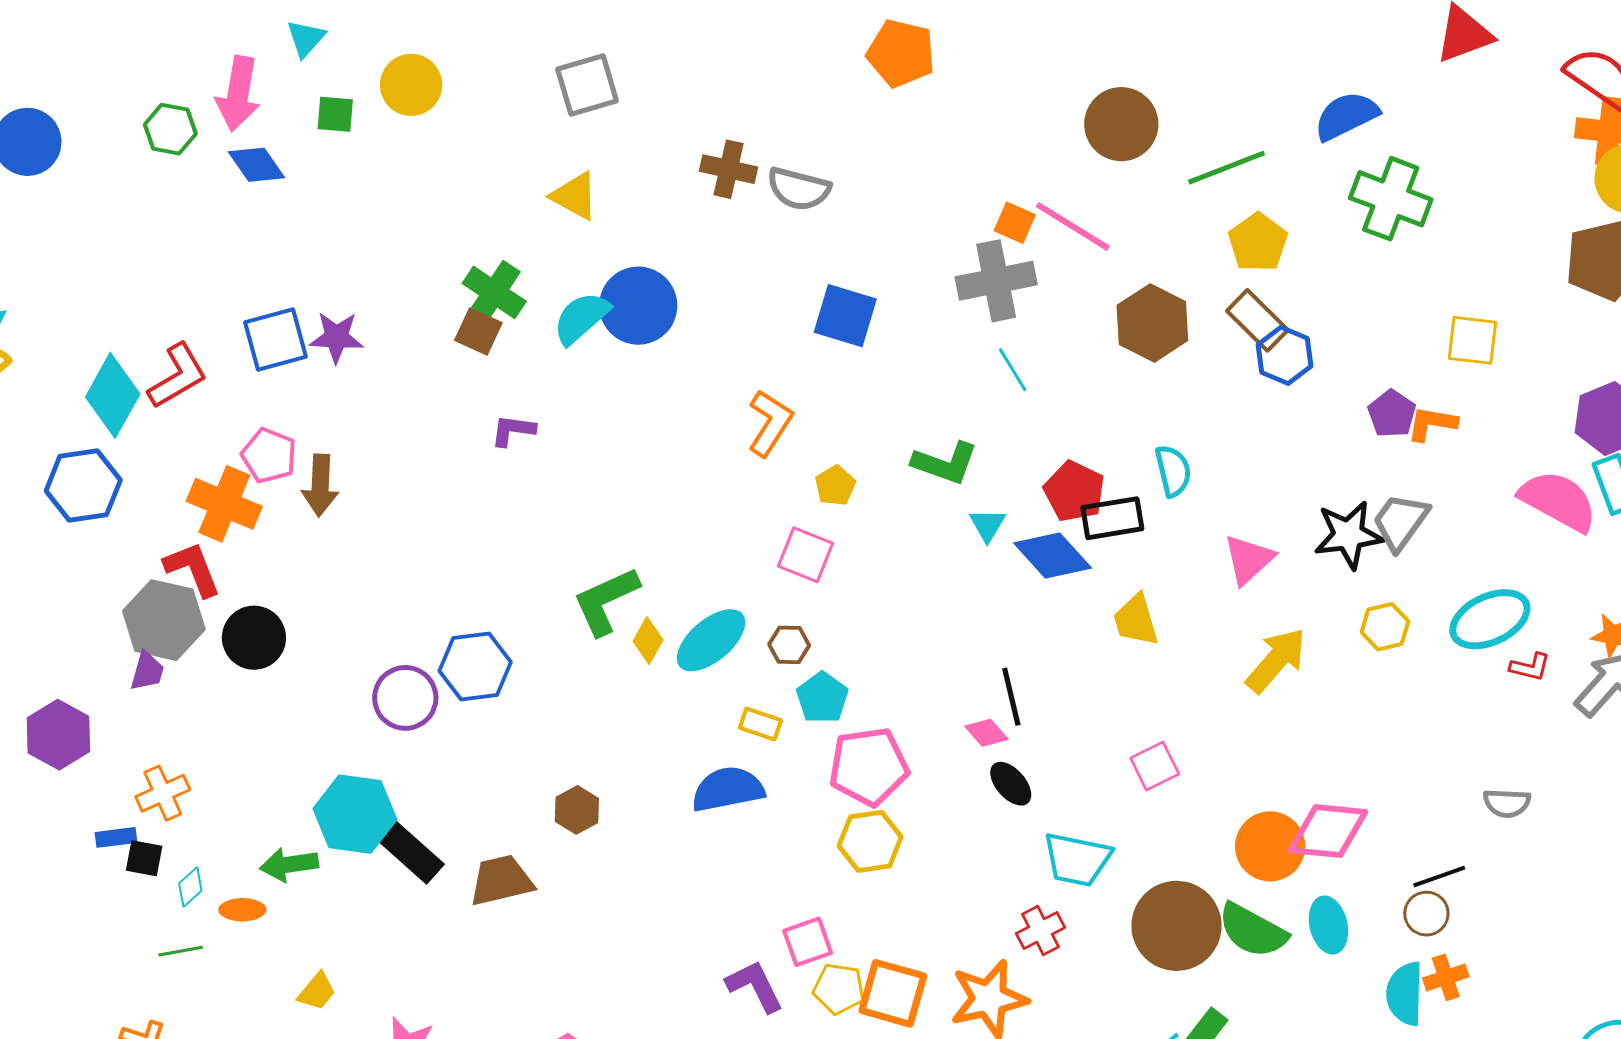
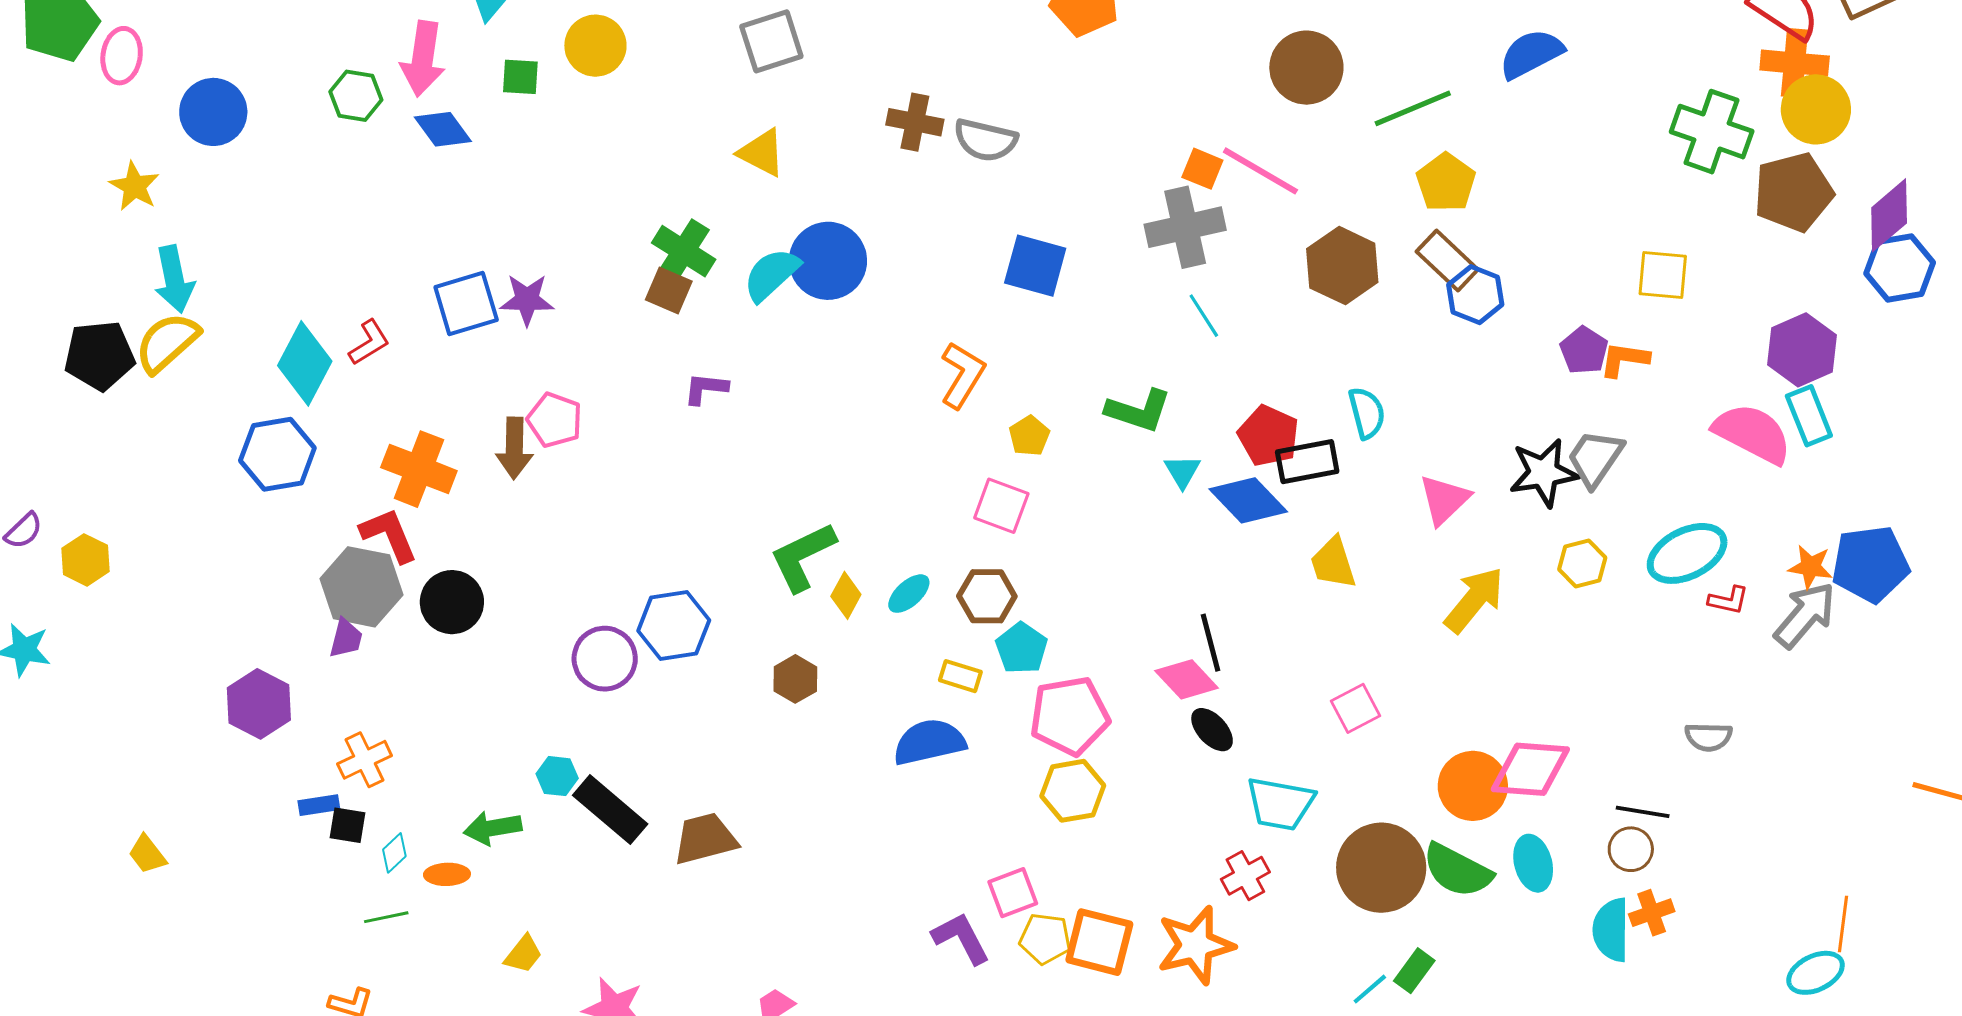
green cross: (1391, 199) -> (1712, 132), moved
red L-shape: (178, 376) -> (369, 342), size x0.7
pink pentagon: (269, 456) -> (555, 420), moved
cyan ellipse: (711, 640) -> (909, 594), size x0.6
brown hexagon: (789, 645) -> (987, 596), size x1.4
pink diamond: (986, 733) -> (1187, 679), size x1.4
brown hexagon: (577, 810) -> (795, 679), moved
cyan hexagon: (355, 814) -> (557, 776), size x0.5
black line: (1439, 876) -> (1643, 812), turned 30

